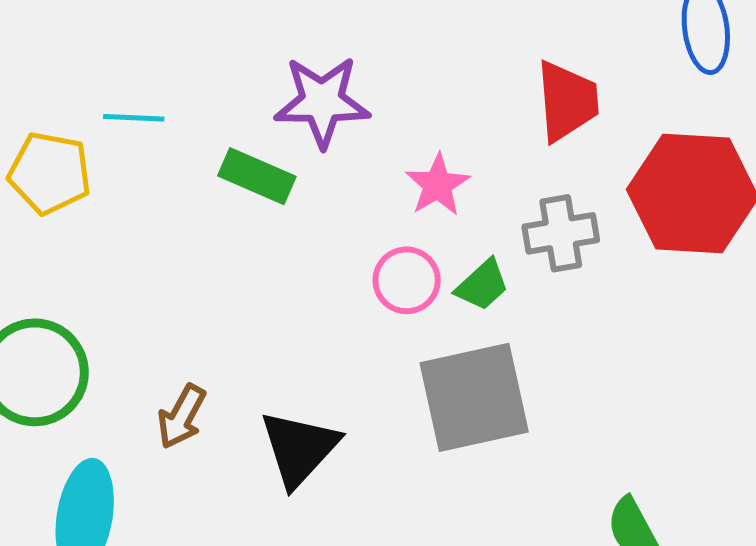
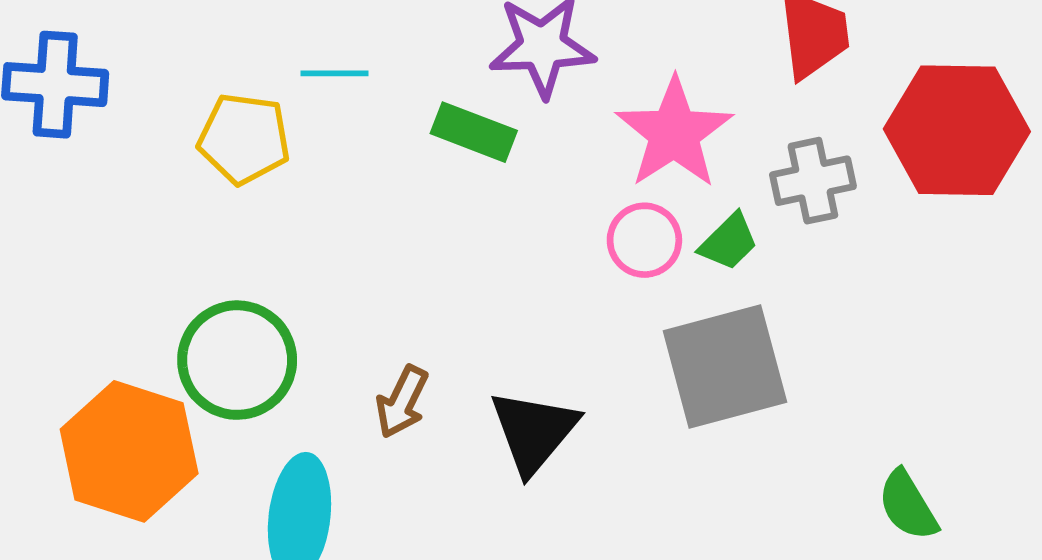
pink star: (438, 185) -> (674, 133), size x1.6

